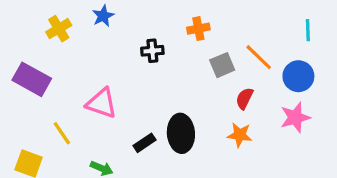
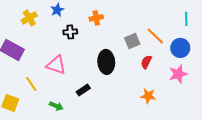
orange cross: (198, 29) -> (96, 18), moved
black cross: (152, 51) -> (70, 32), moved
black ellipse: (181, 133) -> (106, 62), moved
orange star: (240, 135) -> (148, 96), moved

